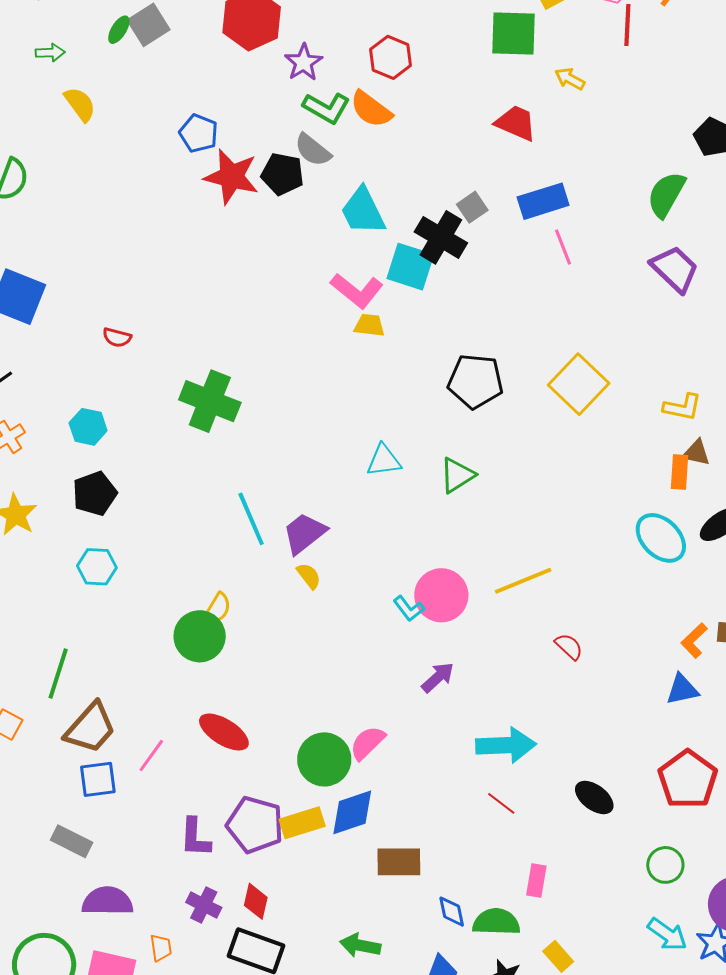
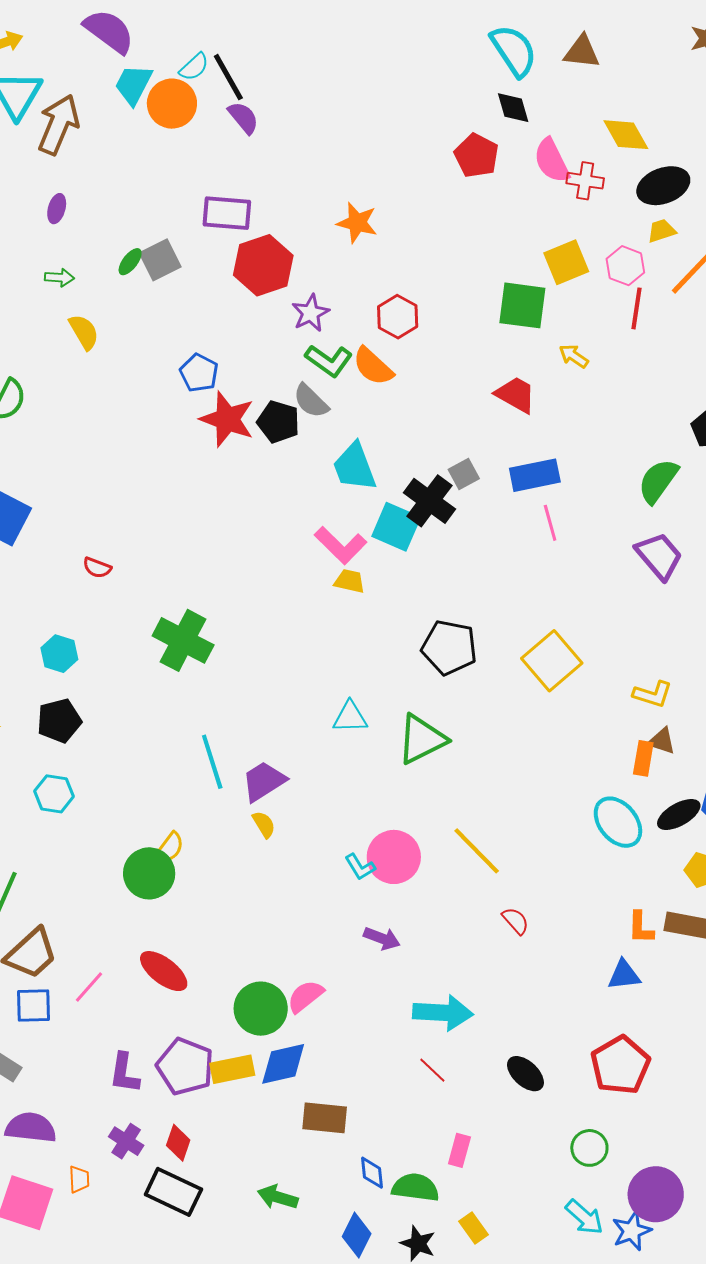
green triangle: (457, 475) -> (422, 739), size x1.4
yellow line: (523, 581) -> (477, 851), turned 62
orange L-shape: (694, 641) -> (641, 928), turned -51
purple arrow: (438, 677) -> (382, 938), turned 57

